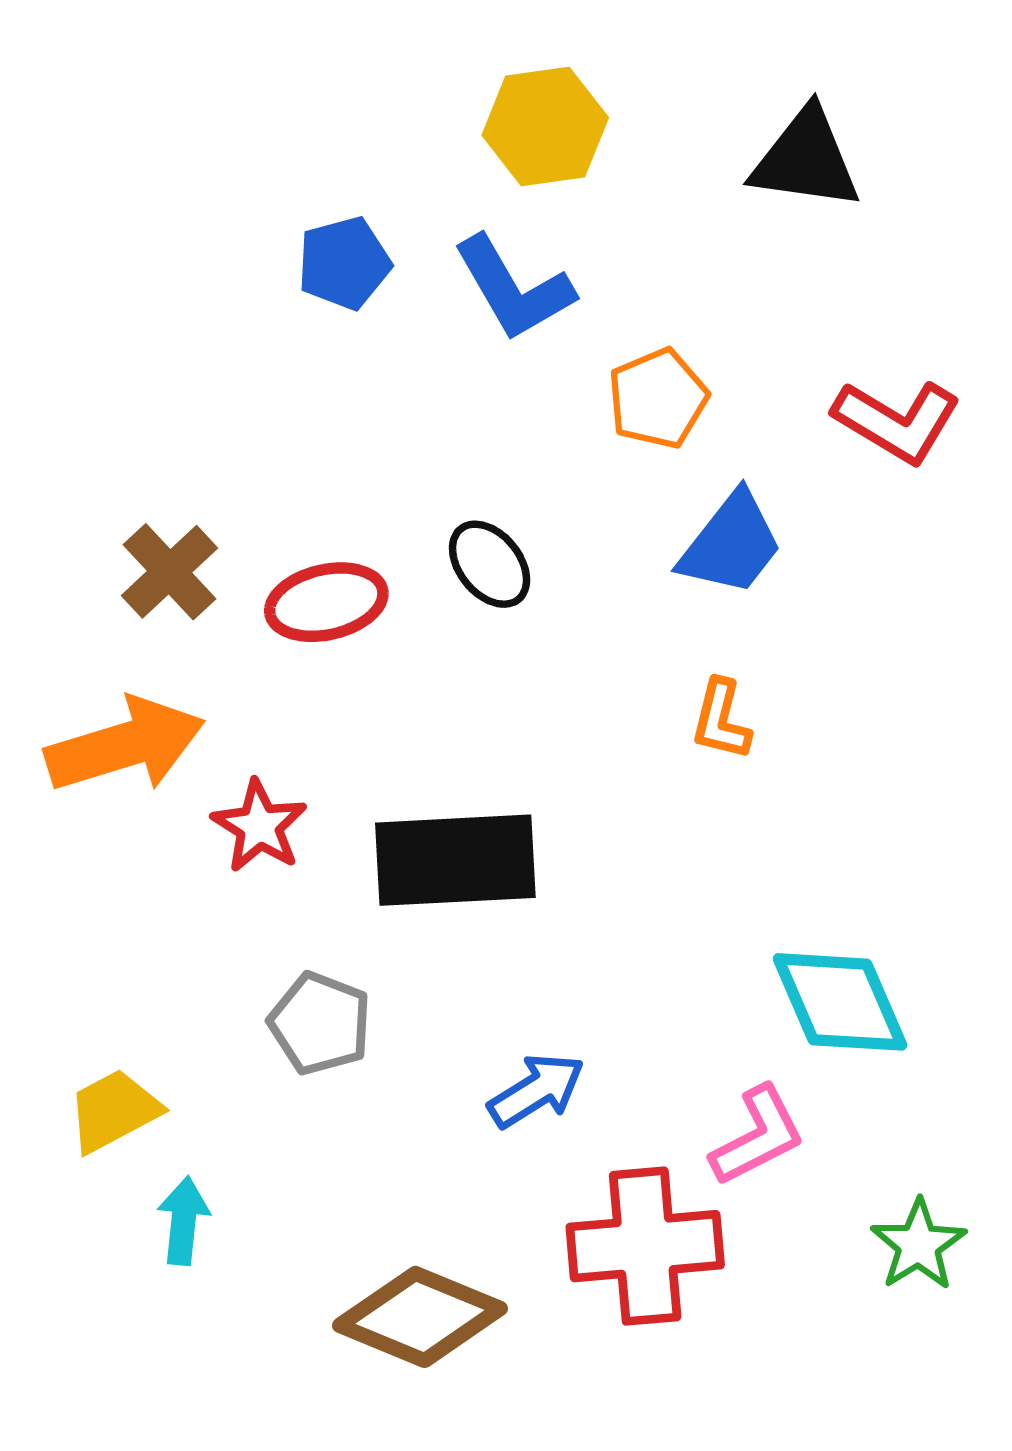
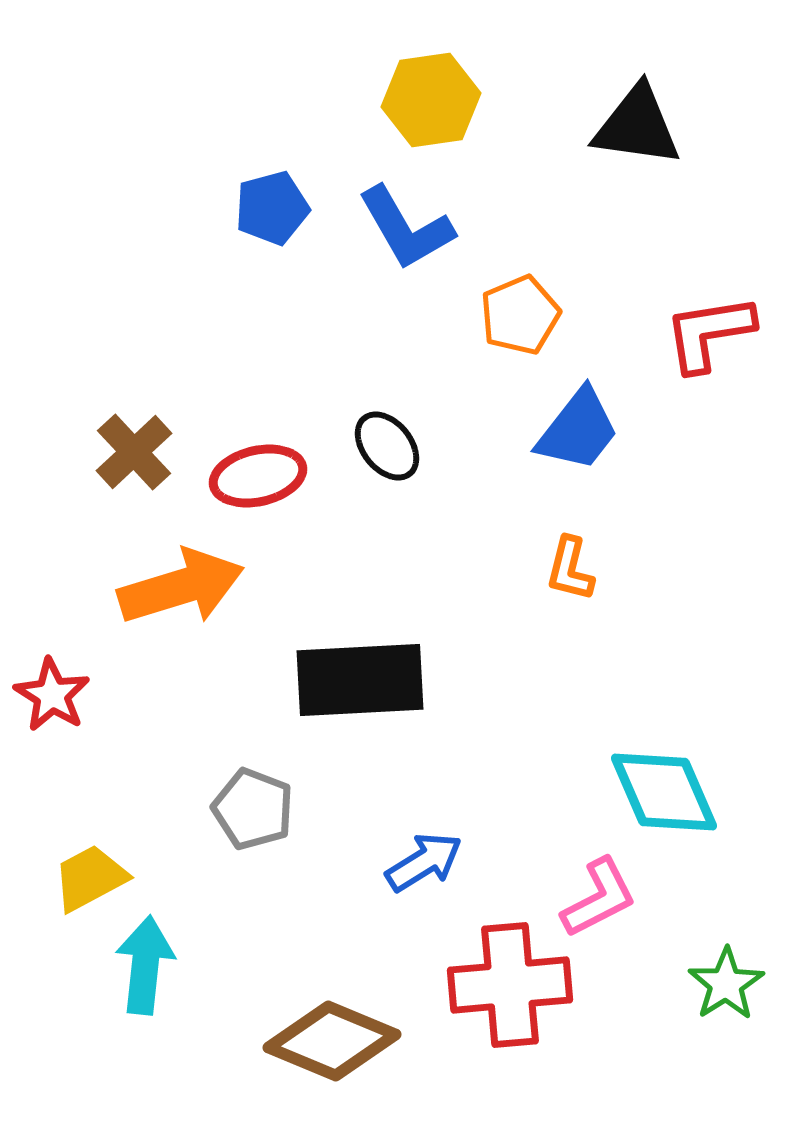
red L-shape: (897, 421) -> (709, 333), turned 140
orange arrow: (125, 745) -> (181, 587), moved
red star: (259, 826) -> (52, 695), moved
cyan arrow: (183, 1221) -> (145, 965), size x1.4

